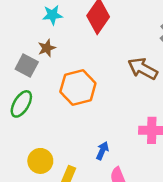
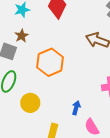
yellow circle: (40, 161) -> (30, 103), moved

